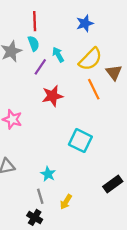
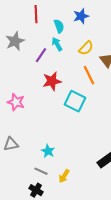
cyan semicircle: (34, 43) -> (59, 26), moved
yellow semicircle: (90, 59) -> (86, 48), size x0.7
cyan square: (80, 141) -> (75, 101), moved
gray line: (40, 196) -> (41, 171), turned -48

